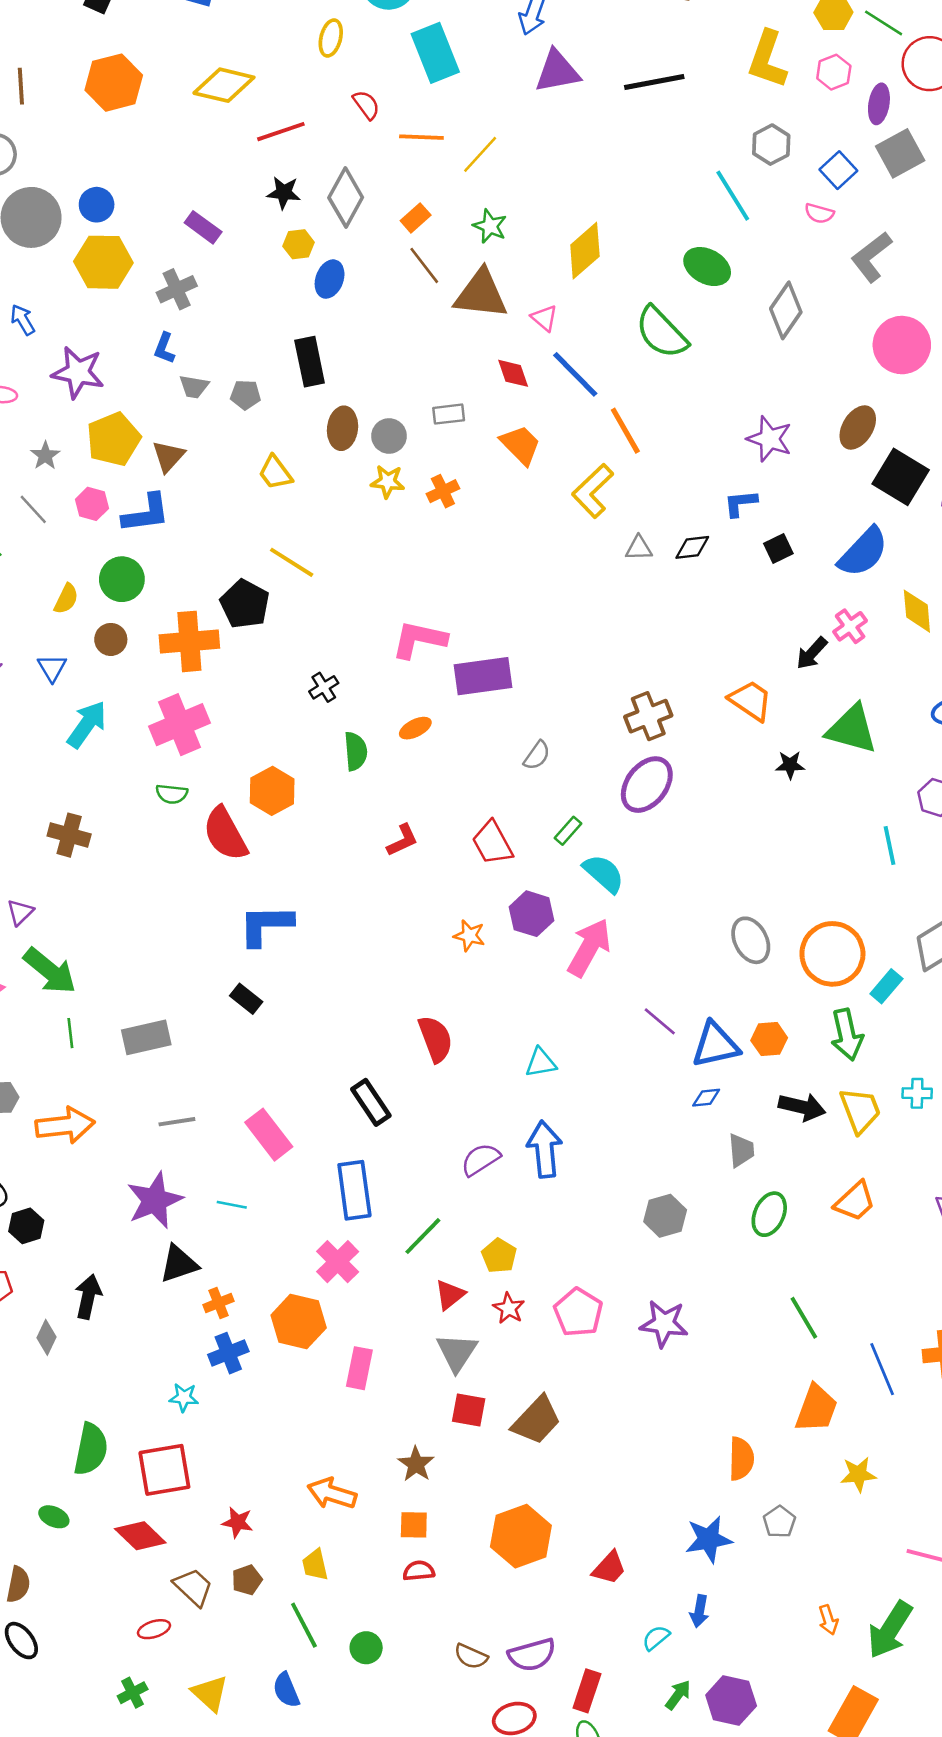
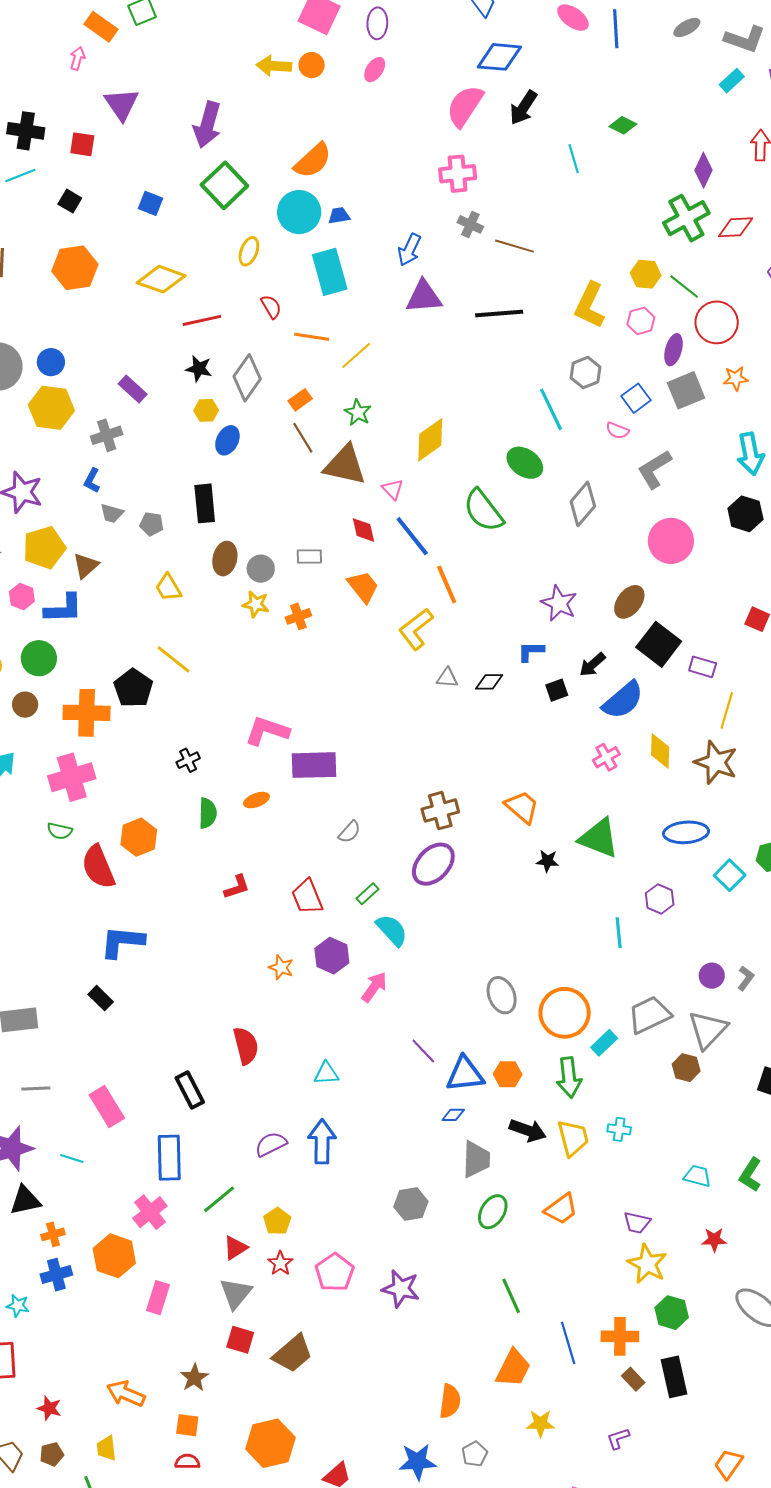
black arrow: (812, 653) -> (592, 665), moved
pink arrow: (589, 947) -> (374, 987), size x0.7
gray trapezoid: (741, 1150) -> (476, 1159), size x1.4

